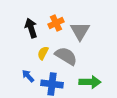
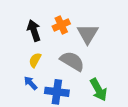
yellow semicircle: (43, 53) -> (35, 60), moved
green arrow: (90, 82) -> (98, 90), turned 60

